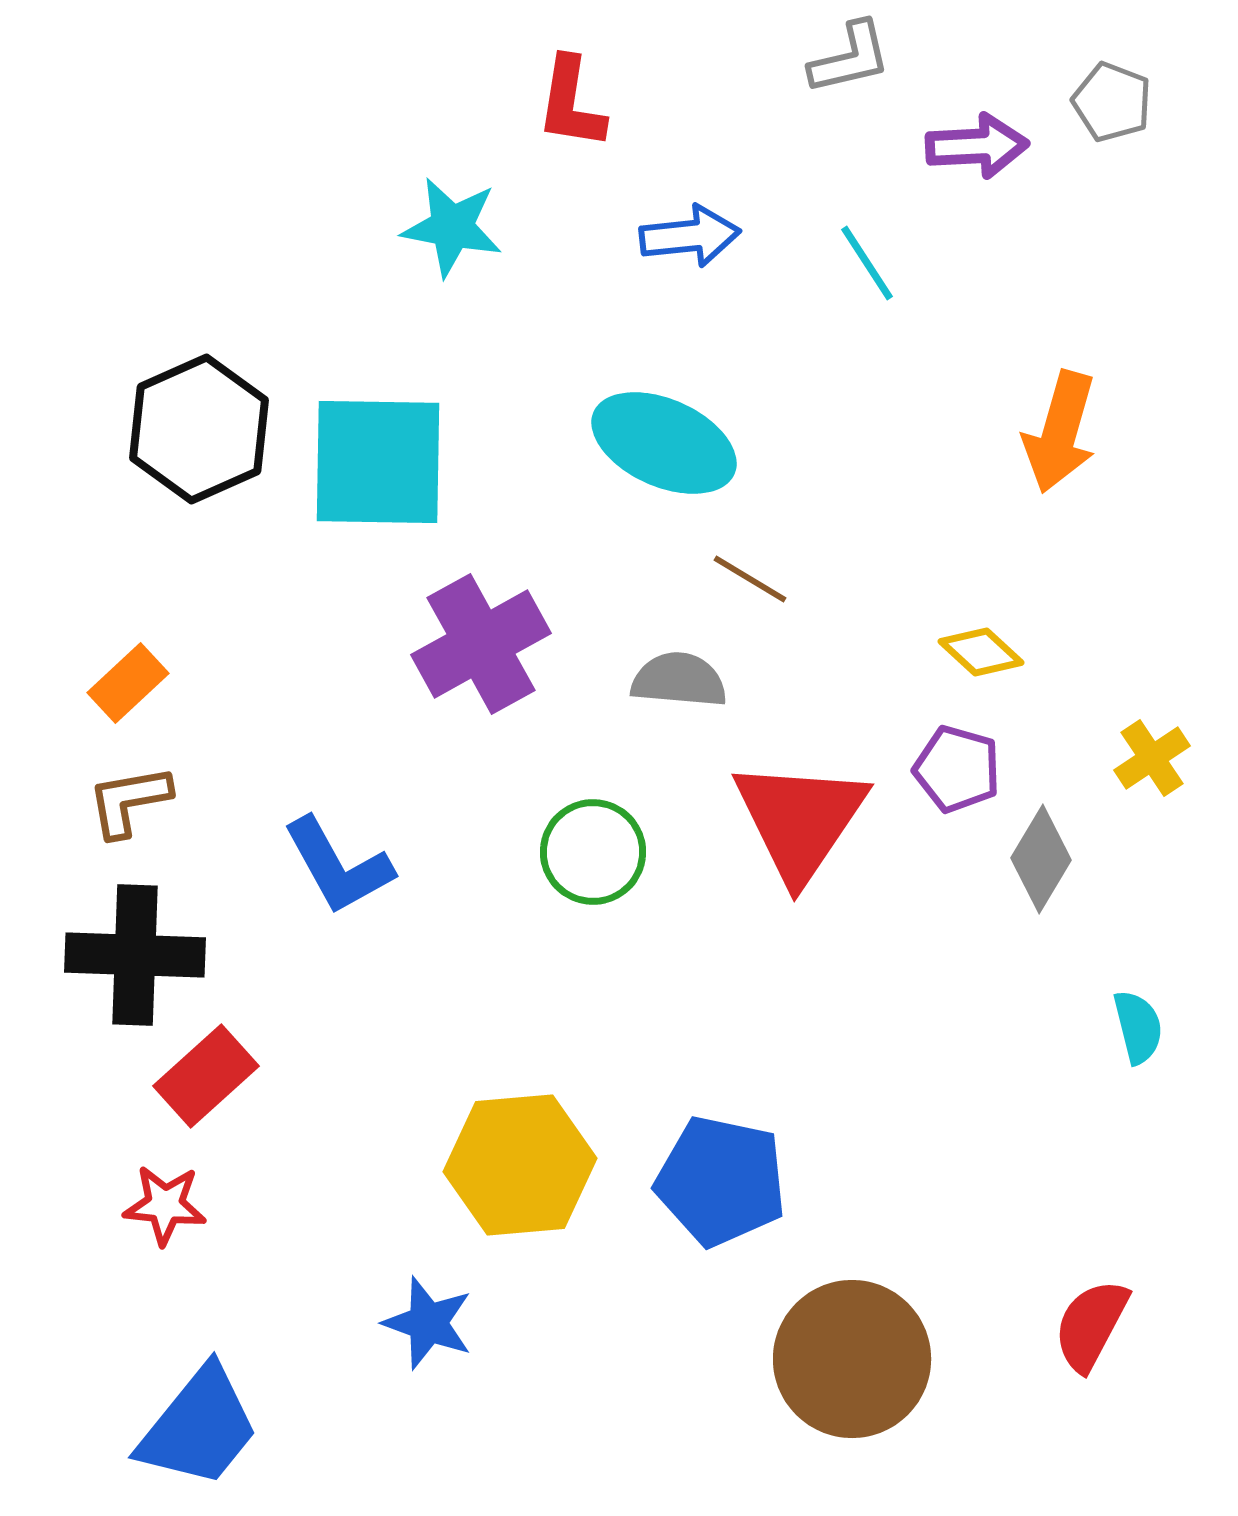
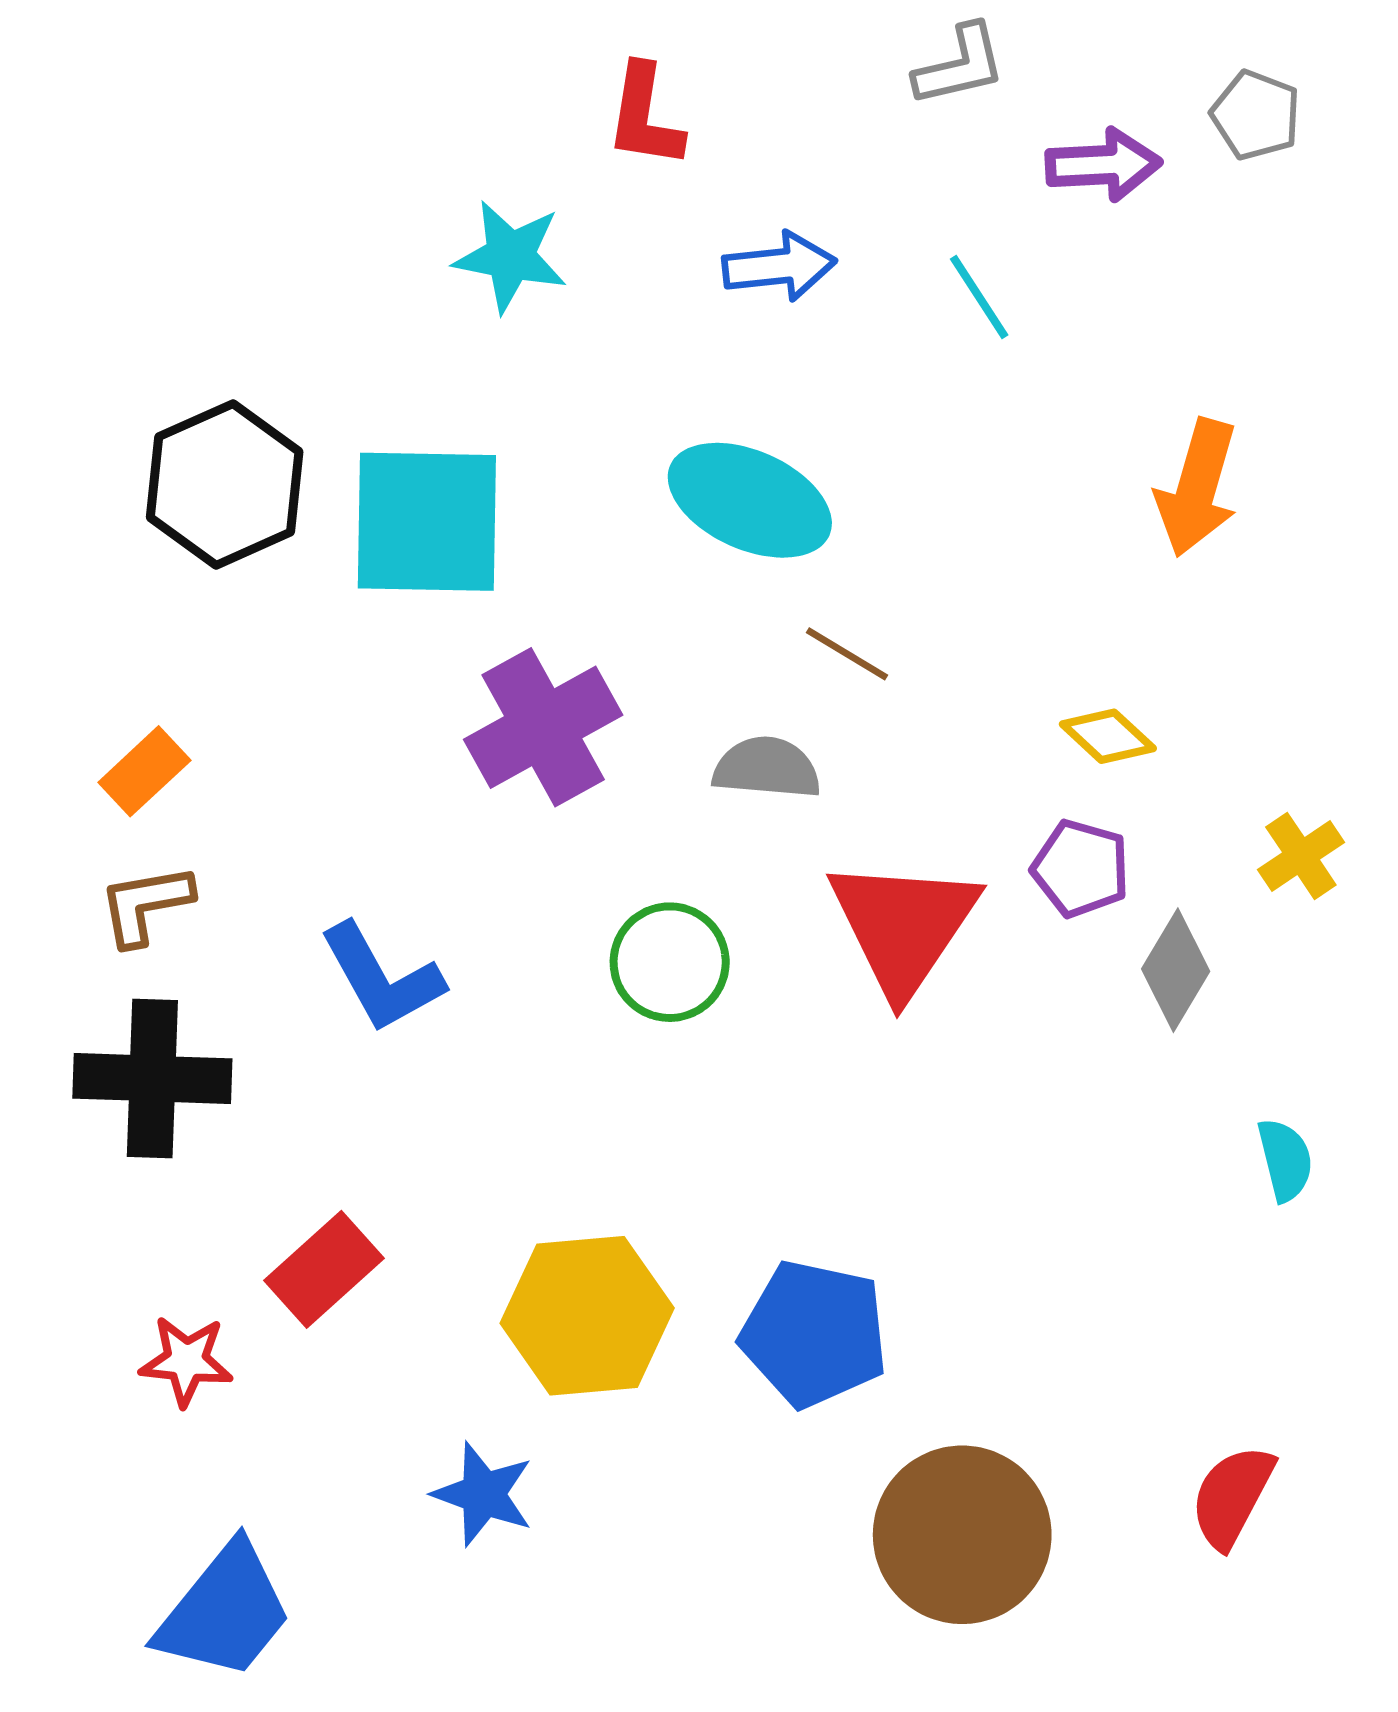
red rectangle: (206, 1076) -> (324, 1269), moved

